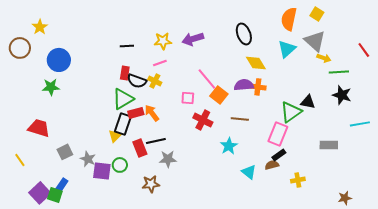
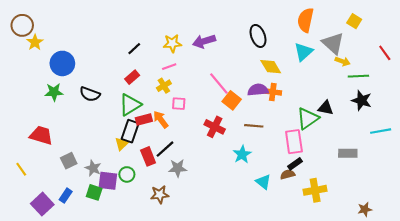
yellow square: (317, 14) -> (354, 21), moved
yellow star: (40, 27) -> (35, 42), moved
black line: (127, 46) -> (134, 49), turned -40
brown circle: (20, 48) -> (22, 25), moved
red rectangle: (125, 73) -> (132, 77), turned 40
black semicircle: (137, 81) -> (90, 94), moved
yellow cross: (155, 81) -> (164, 86), turned 32
pink square: (188, 98) -> (179, 104), moved
pink rectangle: (278, 134) -> (294, 142), turned -30
black line: (156, 141) -> (165, 149), turned -30
yellow cross: (298, 180) -> (315, 190), size x1.5
green square: (55, 195) -> (94, 192), moved

